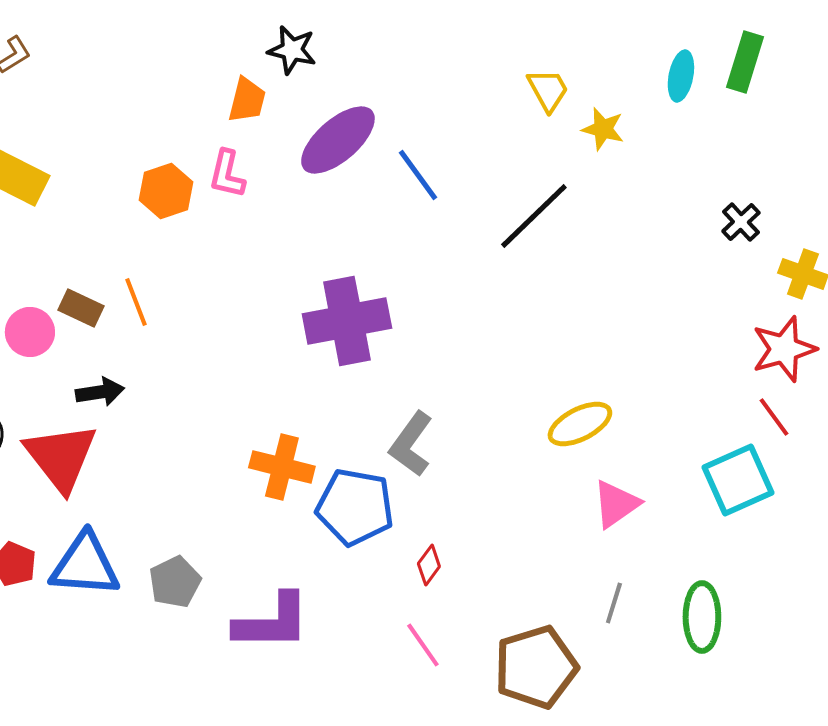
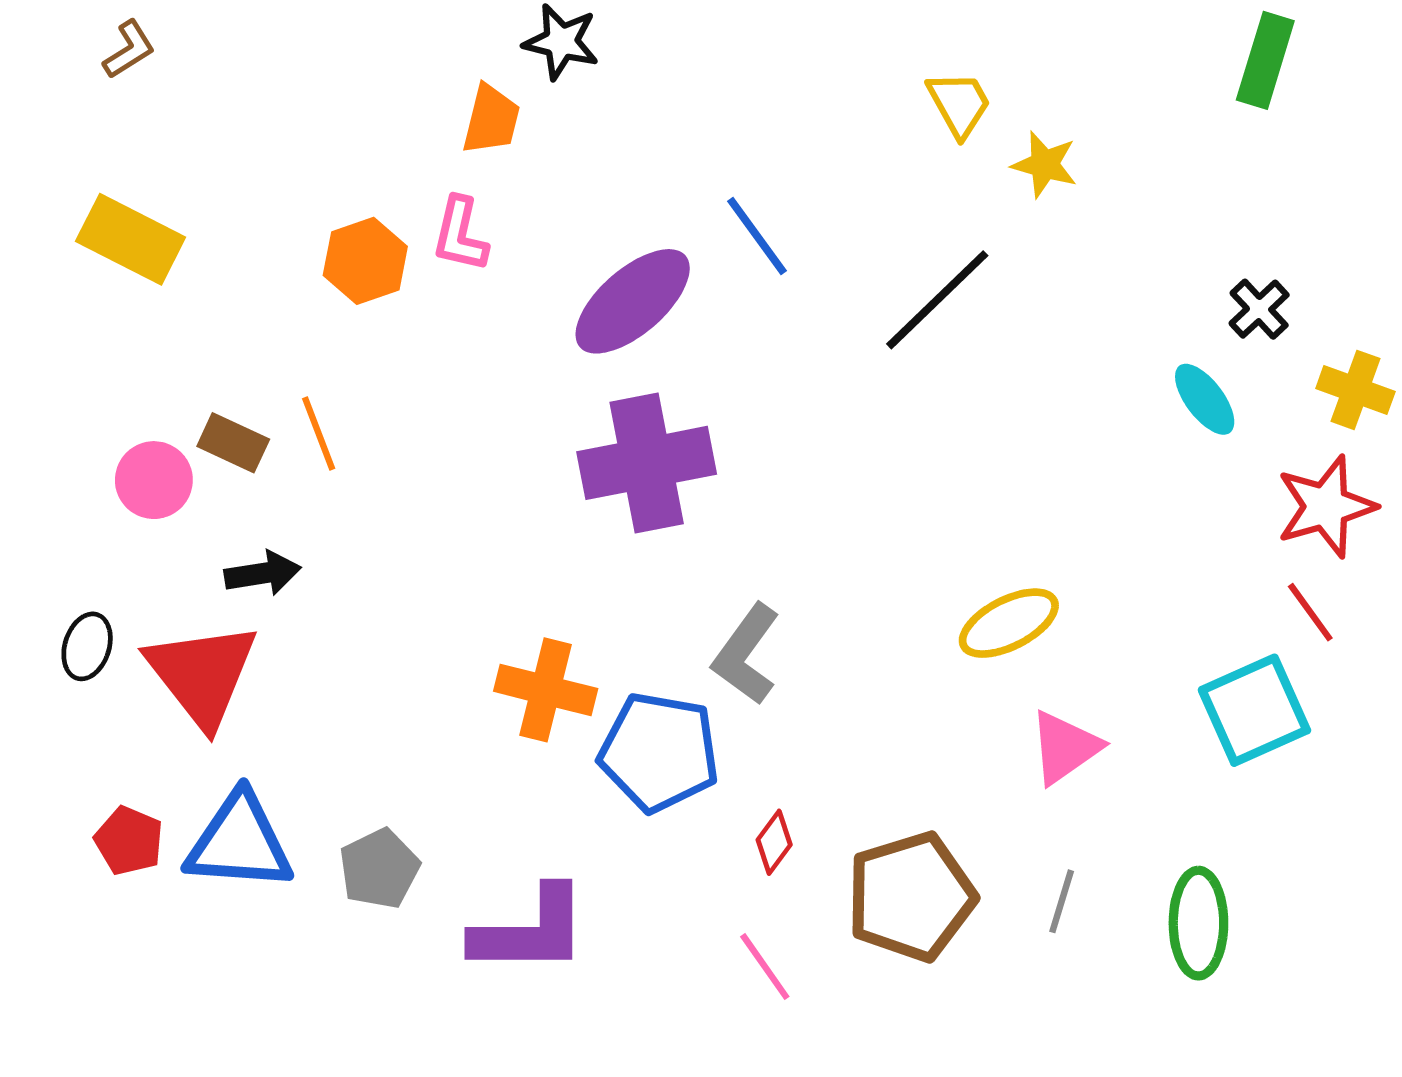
cyan ellipse: (681, 76) -> (1205, 399), moved, turned -48
purple ellipse: (338, 140) -> (633, 301), moved
brown pentagon: (536, 667) -> (911, 897), moved

